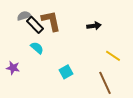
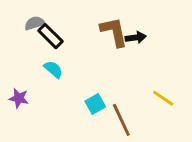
brown L-shape: (51, 21) -> (114, 32), moved
yellow line: (113, 56) -> (163, 98), moved
brown line: (105, 83) -> (121, 120), moved

